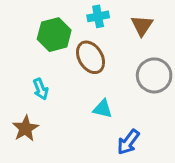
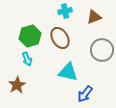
brown triangle: (142, 25) -> (94, 17), turned 35
green hexagon: (54, 35) -> (30, 36), moved
cyan triangle: (103, 109) -> (68, 72), size x1.5

